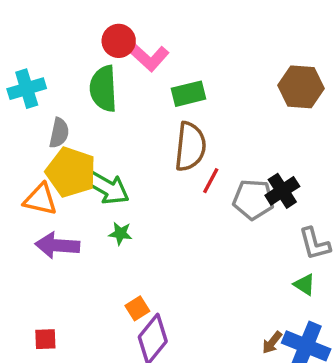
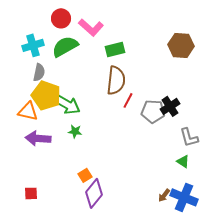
red circle: (119, 41) -> (61, 18), moved
cyan cross: (27, 89) -> (33, 45), moved
green semicircle: (103, 89) -> (65, 46), turned 64

